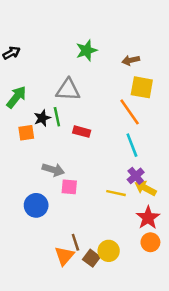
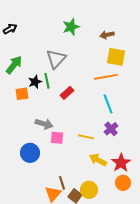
gray triangle: (68, 90) -> (56, 59), turned -50
orange line: (130, 112) -> (106, 77), turned -65
red rectangle: (82, 132) -> (67, 93), turned -56
yellow arrow: (146, 188) -> (98, 160), moved
yellow line: (116, 193) -> (86, 137), moved

